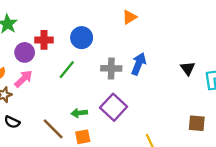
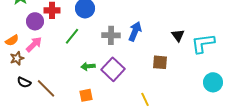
green arrow: (79, 113) -> (88, 66), moved
brown square: (197, 123) -> (160, 62), moved
brown line: (53, 129) -> (46, 88), moved

